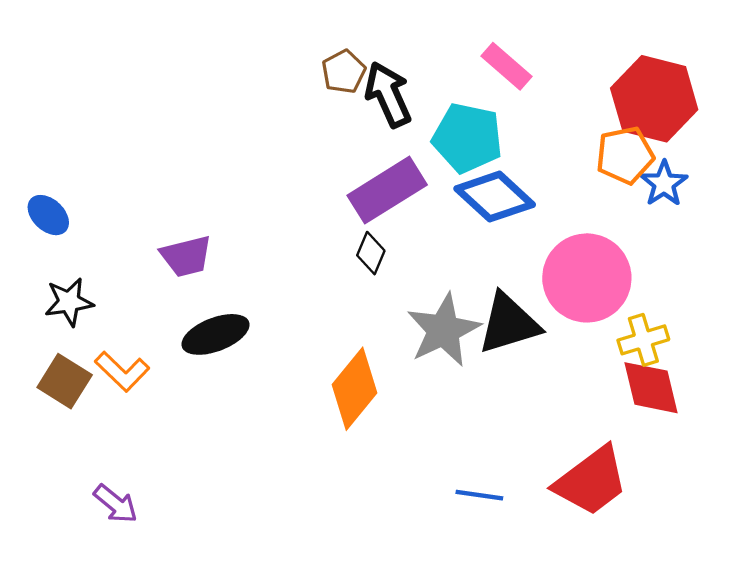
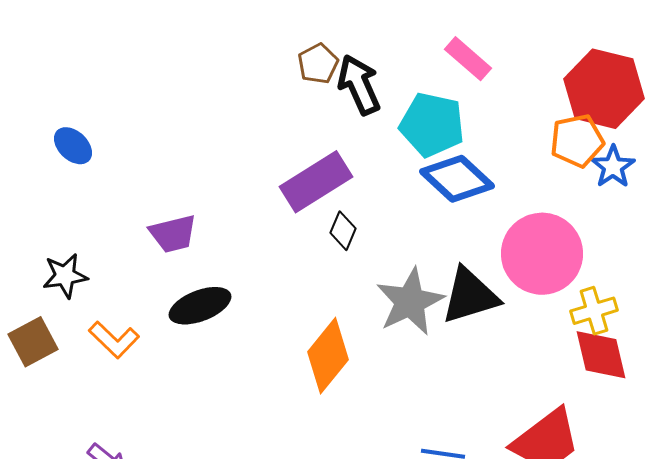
purple rectangle: (387, 190) -> (316, 182), moved
blue ellipse: (48, 215) -> (73, 146), moved
brown square: (65, 381) -> (33, 342), moved, turned 30

